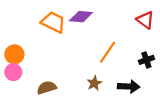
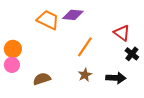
red triangle: (145, 20) -> (122, 33), moved
orange line: (108, 52) -> (85, 47), moved
black cross: (146, 60) -> (132, 54), turned -32

